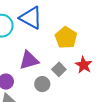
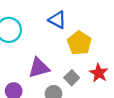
blue triangle: (31, 18) -> (57, 20), moved, size x0.7

